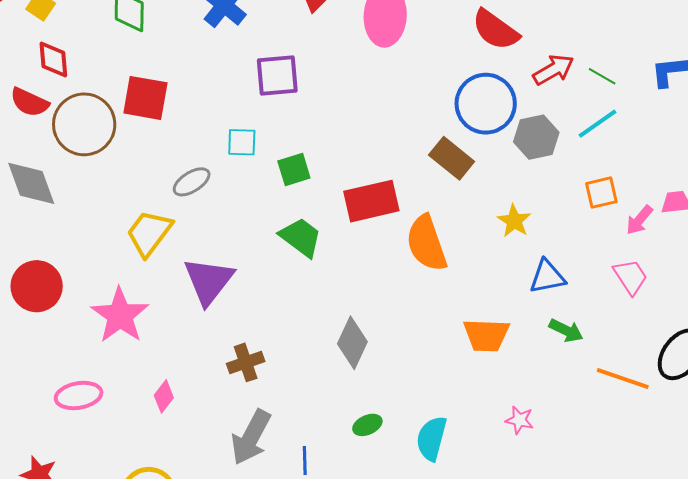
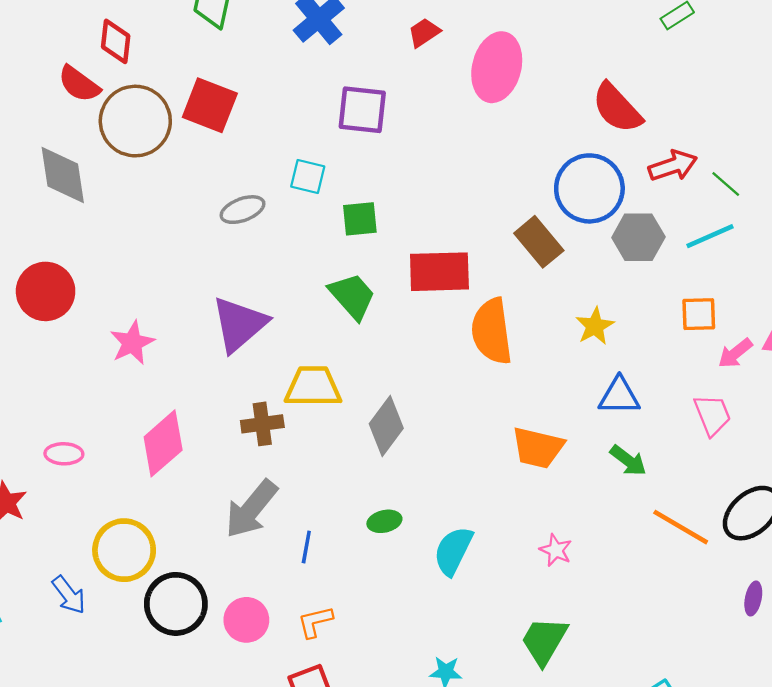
yellow trapezoid: (149, 233) -> (313, 387), moved, turned 42
pink star: (120, 315) -> (132, 343), size x0.7
pink ellipse: (79, 395) -> (64, 454), moved, size x0.7
pink diamond: (164, 396) -> (163, 443), size x1.8

